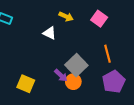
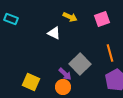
pink square: (99, 19) -> (102, 19), turned 35
orange circle: (73, 82) -> (63, 87), moved

